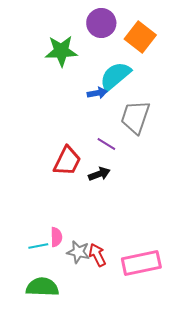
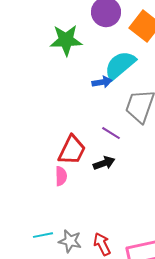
pink semicircle: (56, 237) -> (61, 176), moved
gray star: (78, 252) -> (70, 241), moved

